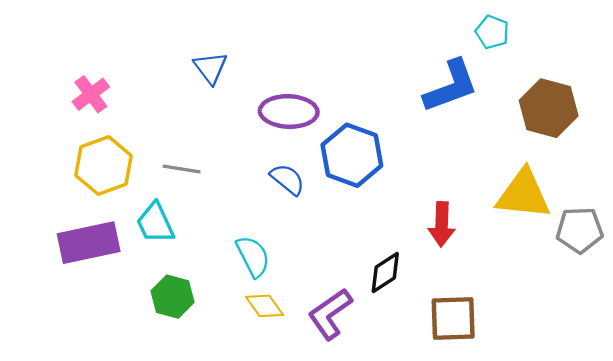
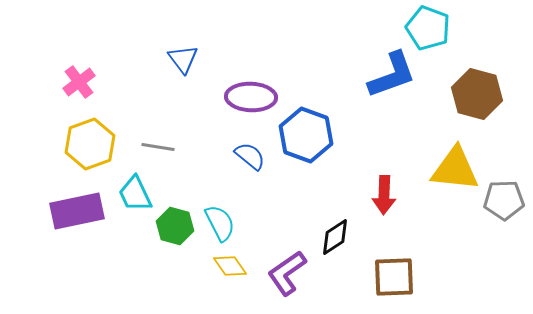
cyan pentagon: (492, 32) -> (428, 28), size x1.5
green hexagon: (173, 297) -> (175, 226), moved

